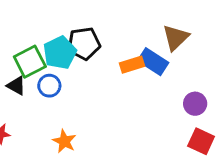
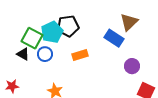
green square: (30, 62) -> (32, 38), turned -35
orange rectangle: (132, 65) -> (80, 55), moved
purple circle: (195, 104) -> (132, 66), moved

